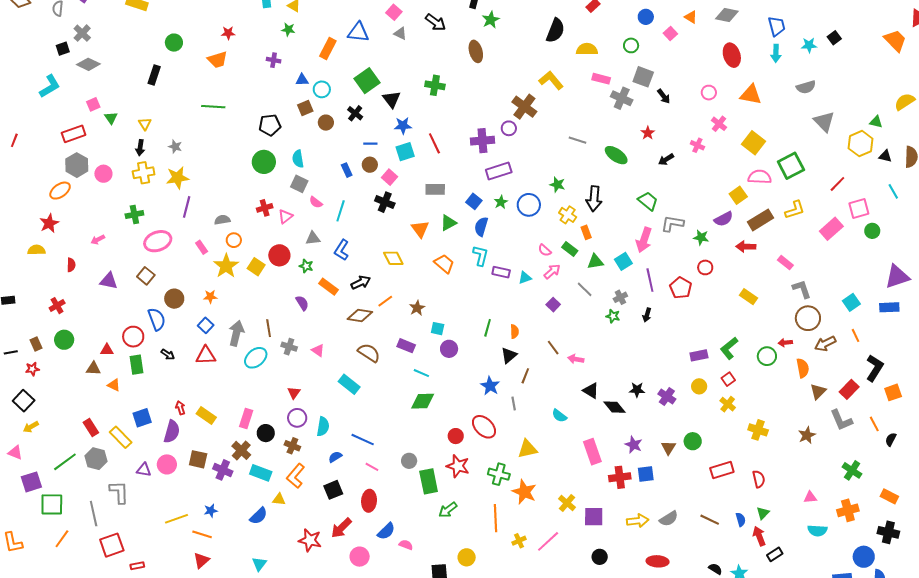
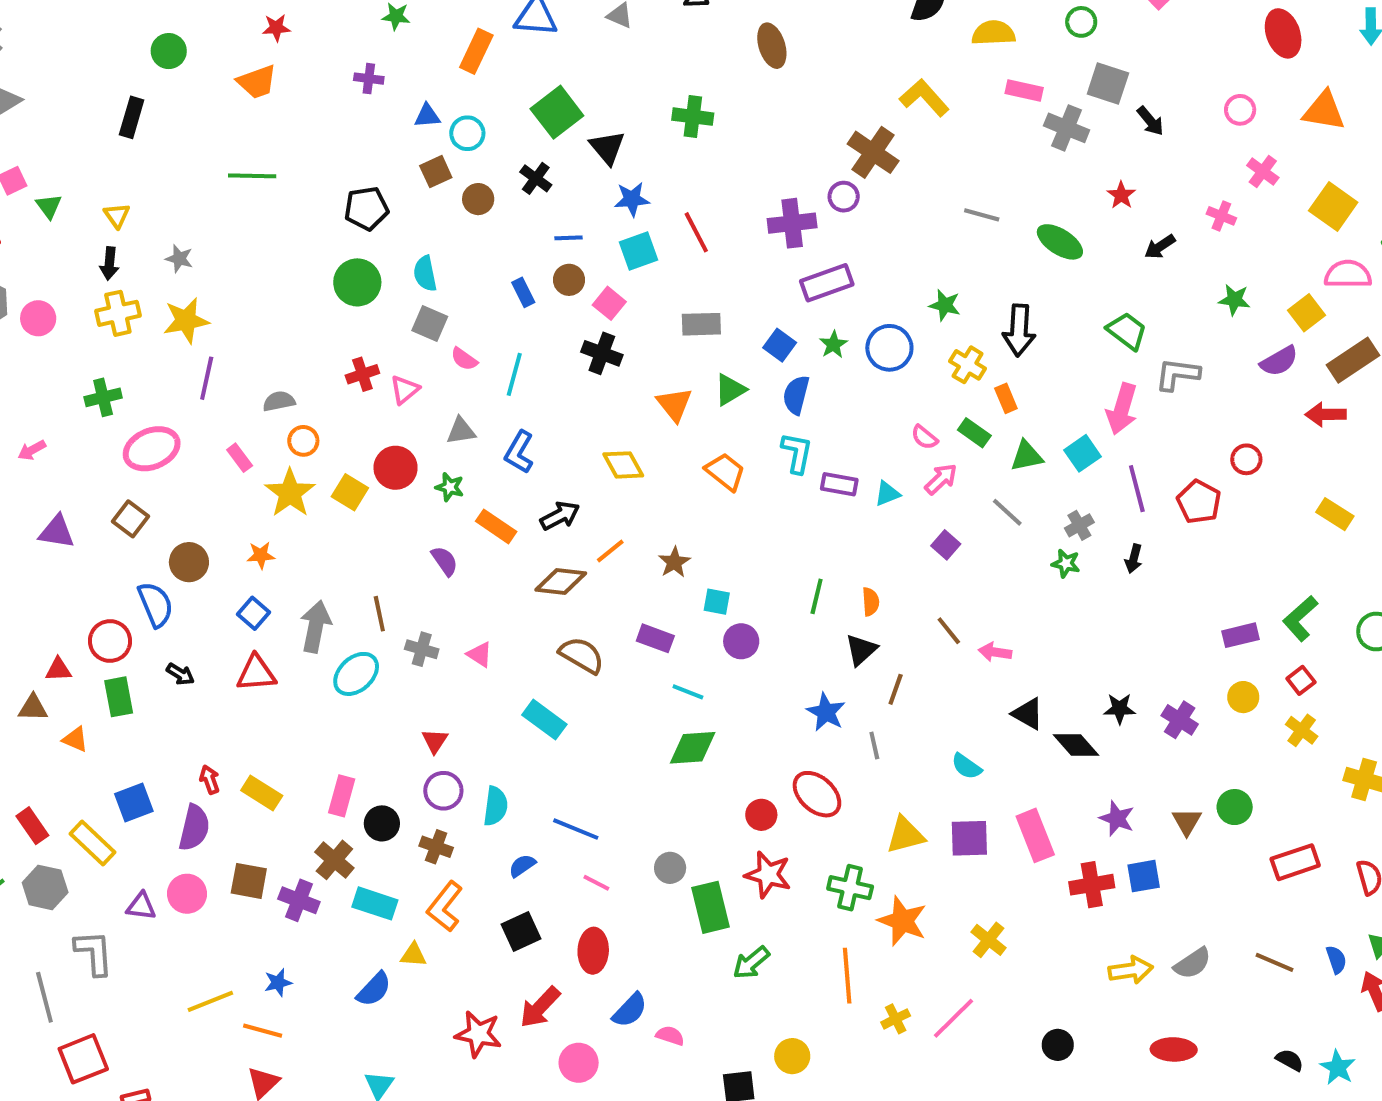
green star: (701, 237) -> (1234, 300), moved
purple square: (594, 517) -> (969, 838), moved

